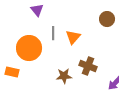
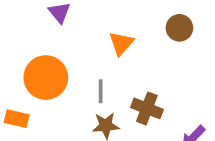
gray line: (53, 33) -> (101, 91), moved
orange triangle: (73, 37) -> (121, 43), moved

